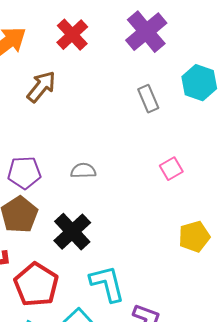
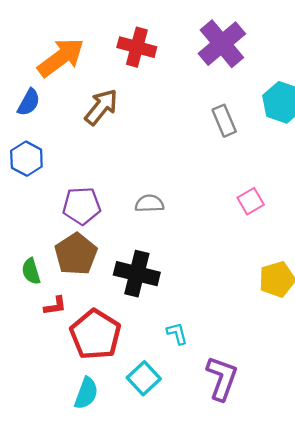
red cross: (72, 35) -> (137, 47), turned -32
black cross: (72, 232) -> (137, 274), turned -33
cyan L-shape: (107, 284) -> (177, 333), size x0.5

